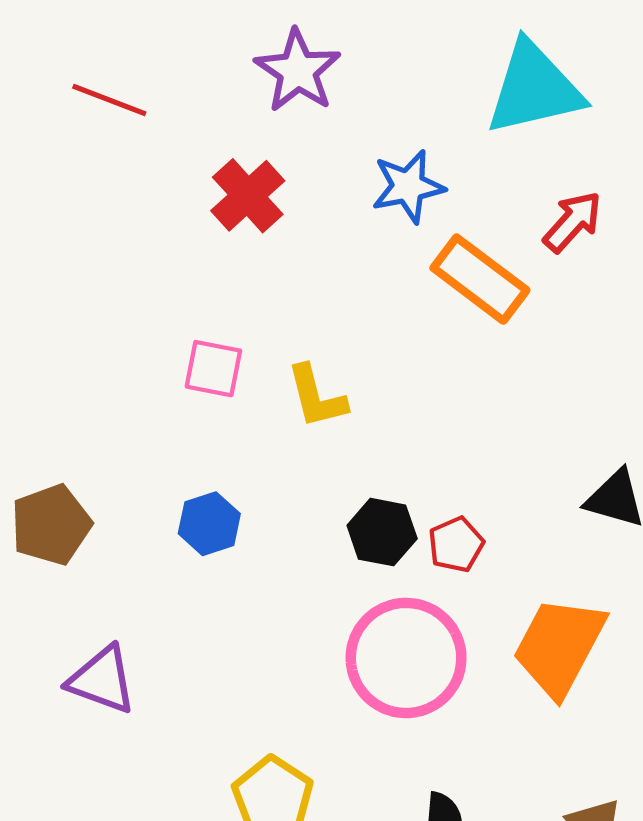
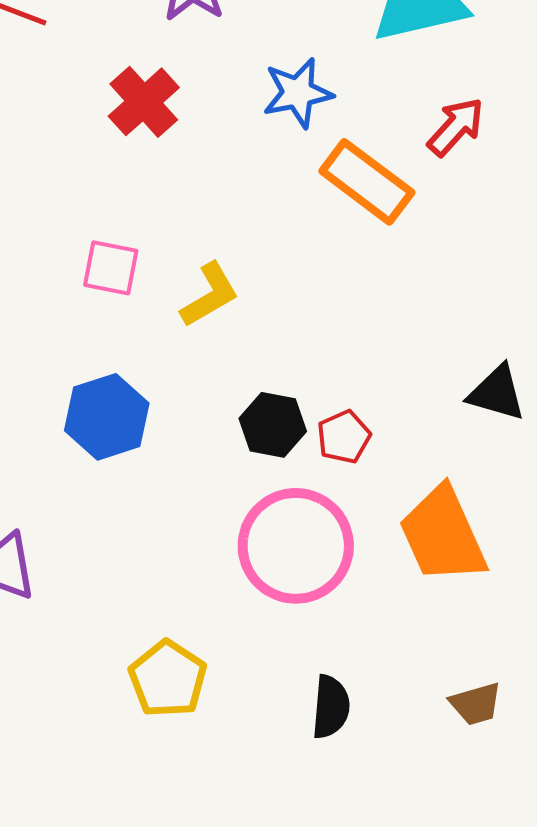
yellow L-shape: (316, 397) -> (210, 295), turned -106
blue hexagon: (209, 524) -> (107, 417), size x1.4
orange trapezoid: (559, 647) -> (443, 535), turned -52

